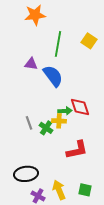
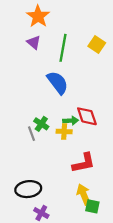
orange star: (35, 15) -> (38, 16), turned -30
purple triangle: (31, 64) -> (34, 42), moved, turned 32
green cross: (46, 128) -> (41, 124), moved
yellow arrow: (59, 190) -> (84, 195), moved

